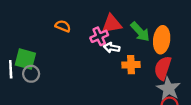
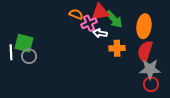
orange semicircle: (63, 26) -> (76, 14), moved
green arrow: (140, 32) -> (114, 19), moved
gray star: (168, 89) -> (150, 69), turned -30

